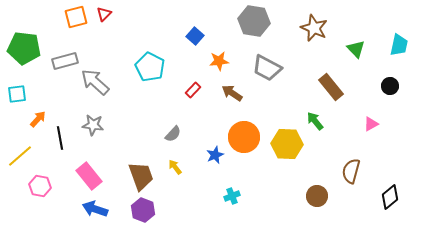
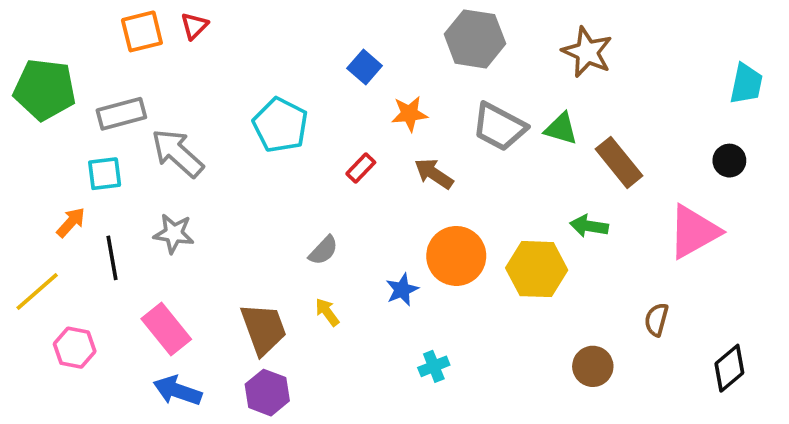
green triangle: (356, 49) -> (561, 129), moved, turned -30
cyan square: (17, 94) -> (105, 174), moved
green arrow: (315, 121) -> (589, 226), turned -42
pink triangle: (371, 124) -> (694, 232), size x2.0
brown semicircle: (351, 171) -> (656, 320), size x0.7

